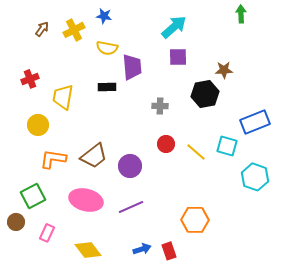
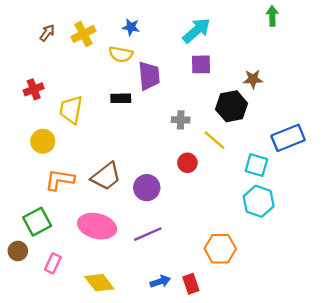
blue star: (104, 16) -> (131, 27), moved
yellow line: (196, 152) -> (215, 140), moved
cyan hexagon: (255, 177) -> (259, 201), moved

